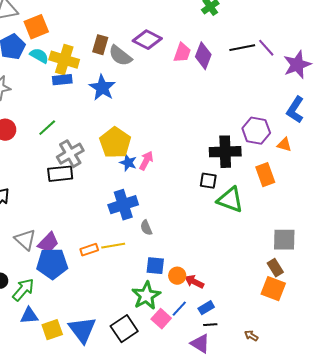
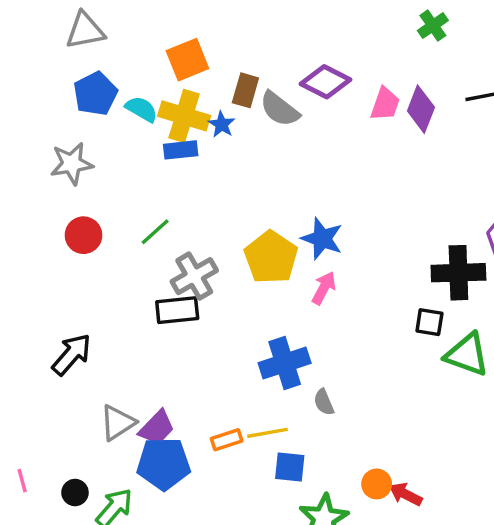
orange square: (36, 27) -> (187, 60), moved
blue star: (102, 88) -> (222, 124), moved, size x0.6
blue star: (128, 163) -> (322, 239), moved, size x1.4
gray triangle: (25, 240) -> (118, 423), turned 45
blue square: (155, 266) -> (290, 467), moved

